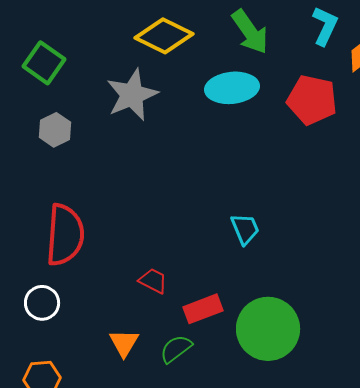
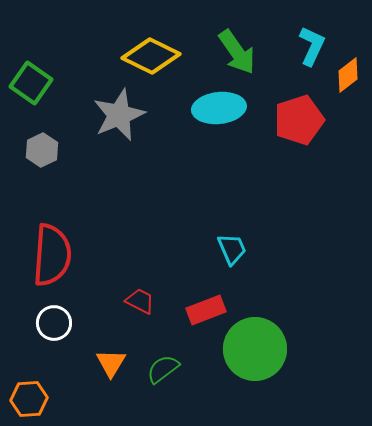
red pentagon: (312, 100) -> (299, 120), turned -30
white circle: (42, 303) -> (54, 323), moved
red rectangle: (203, 309) -> (206, 310), moved

